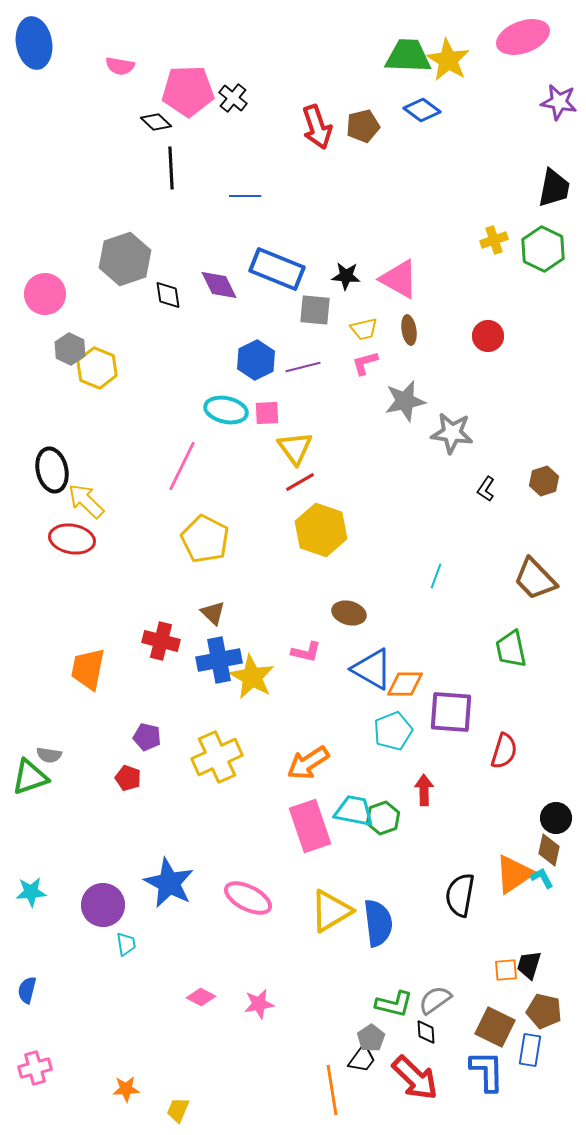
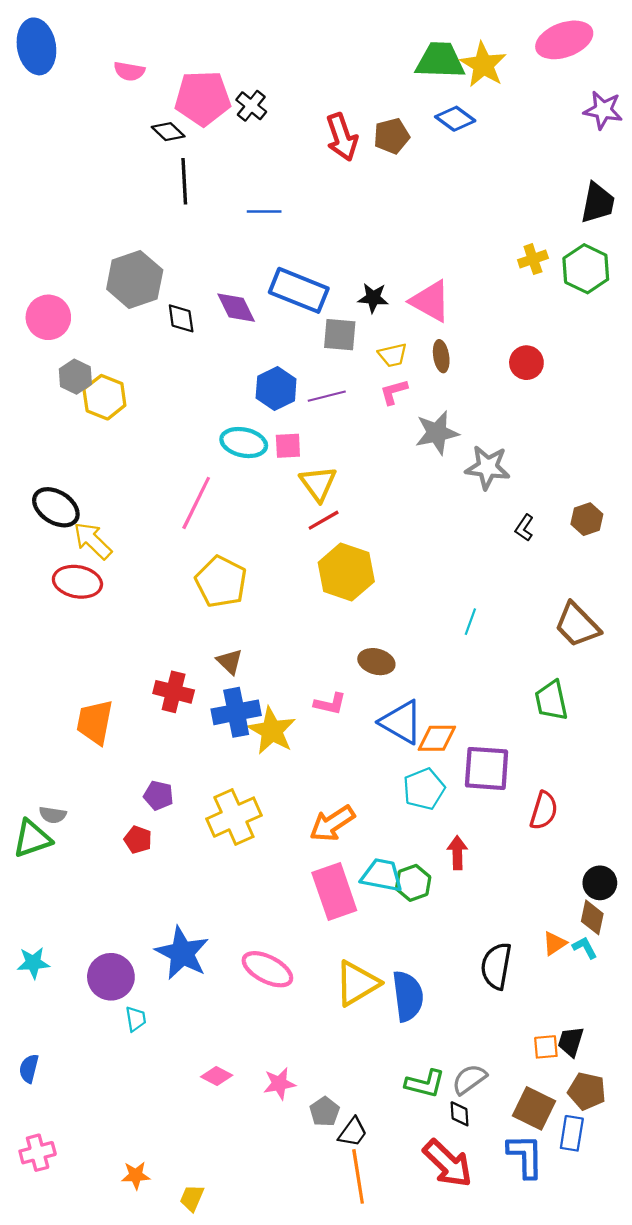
black ellipse: (52, 470) -> (56, 507), turned -45
orange triangle: (514, 874) -> (555, 943), size x0.6
gray pentagon: (371, 1038) -> (325, 1112), moved
black trapezoid: (362, 1059) -> (353, 1132), moved

